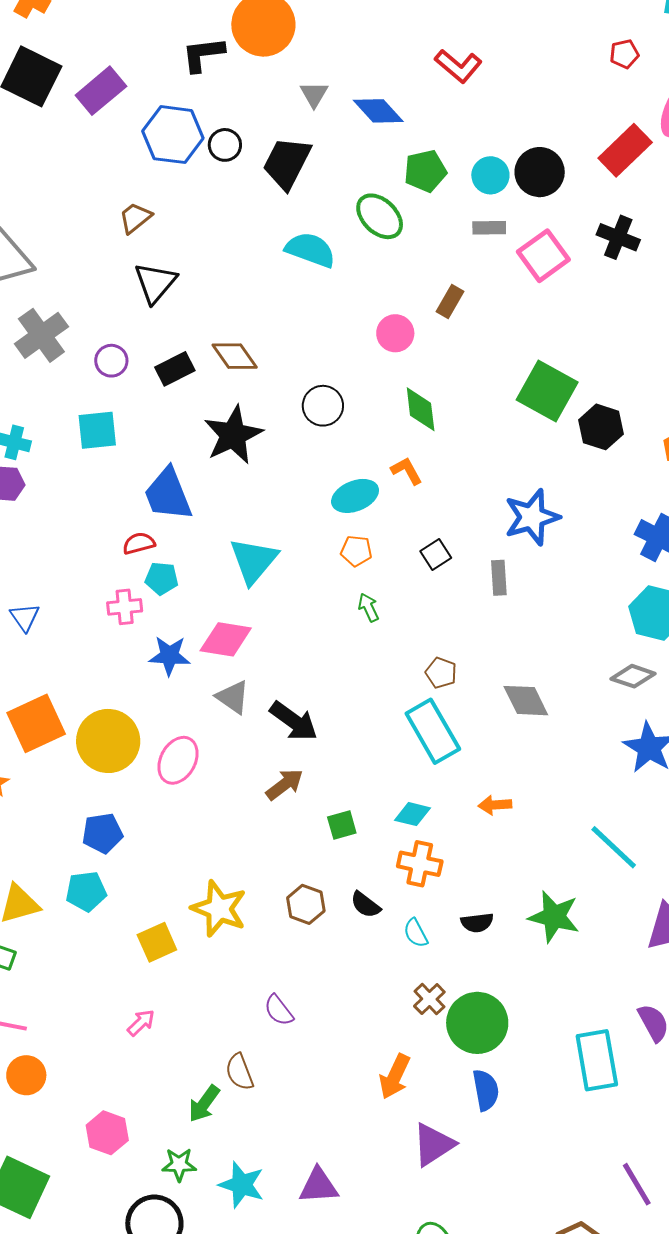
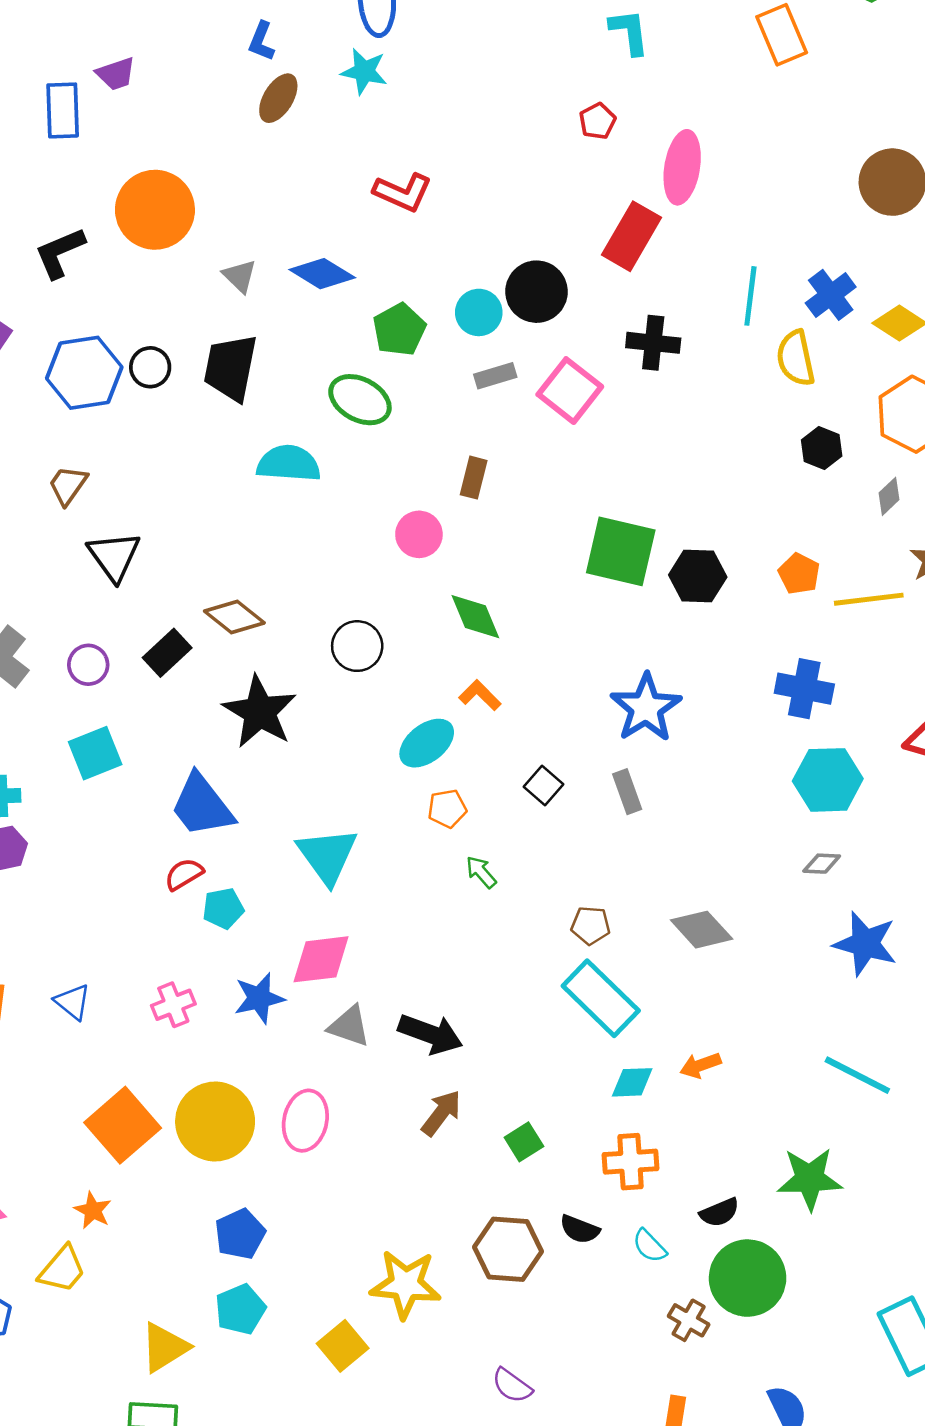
black L-shape: (203, 54) -> (60, 253), moved
pink cross: (125, 607) -> (173, 1005), moved
gray diamond: (633, 676) -> (822, 864), size x0.7
cyan diamond: (412, 814) -> (632, 1082), moved
brown hexagon: (306, 904) -> (508, 1249), size x1.4
green circle: (477, 1023) -> (748, 1278), moved

